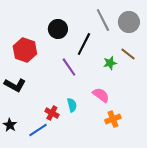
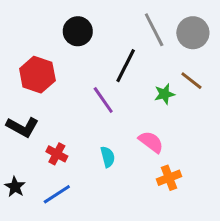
black circle: (58, 29) -> (78, 31), moved
red cross: (52, 113) -> (57, 154), moved

